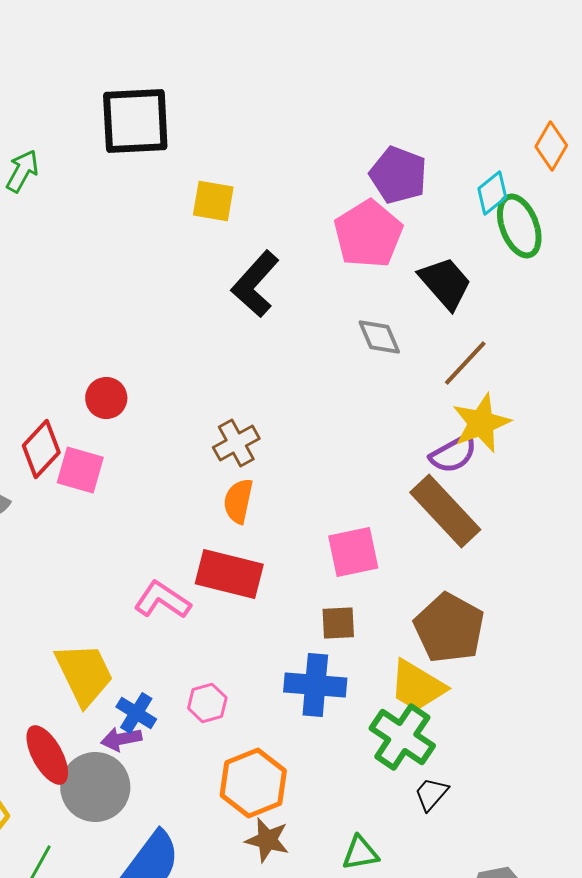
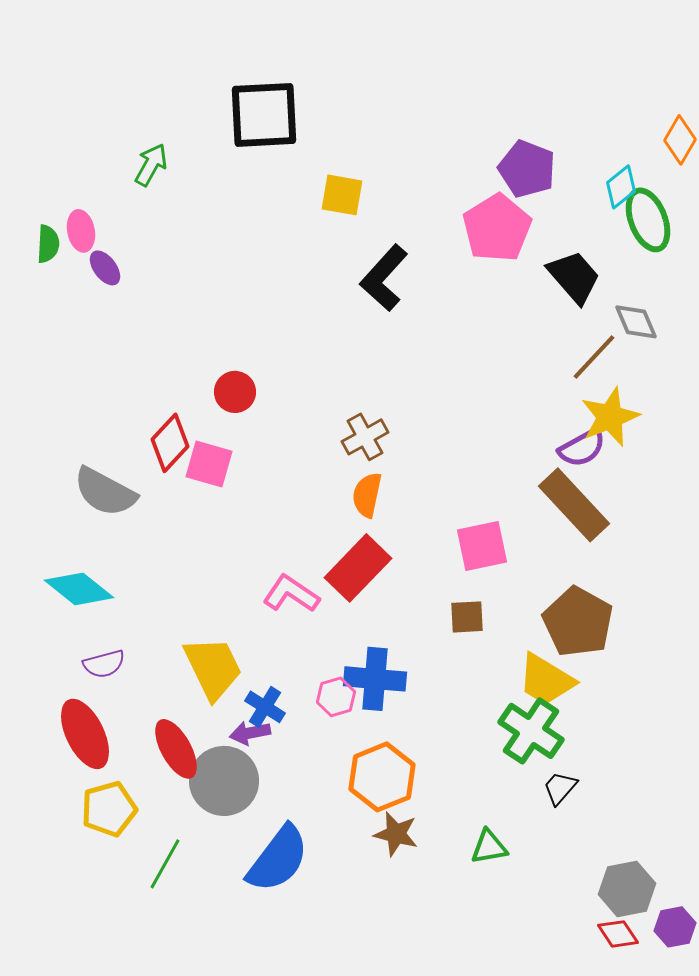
gray diamond: (379, 337) -> (636, 322), moved
red rectangle: (229, 574) -> (358, 568), turned -60
blue cross: (315, 685) -> (375, 679), moved

